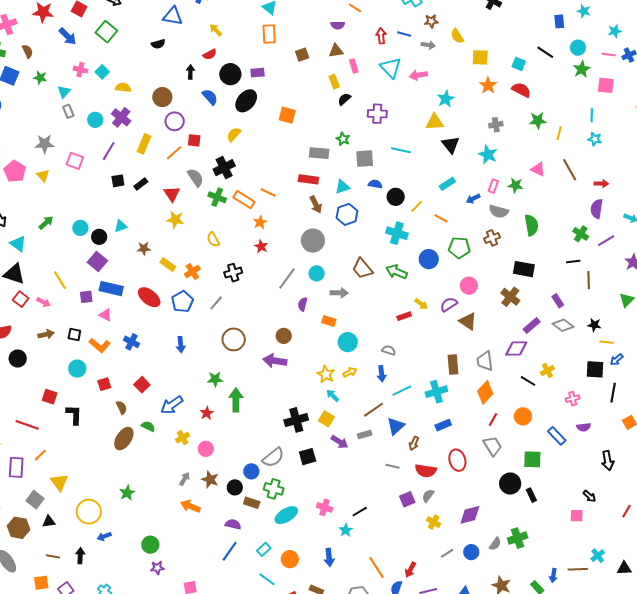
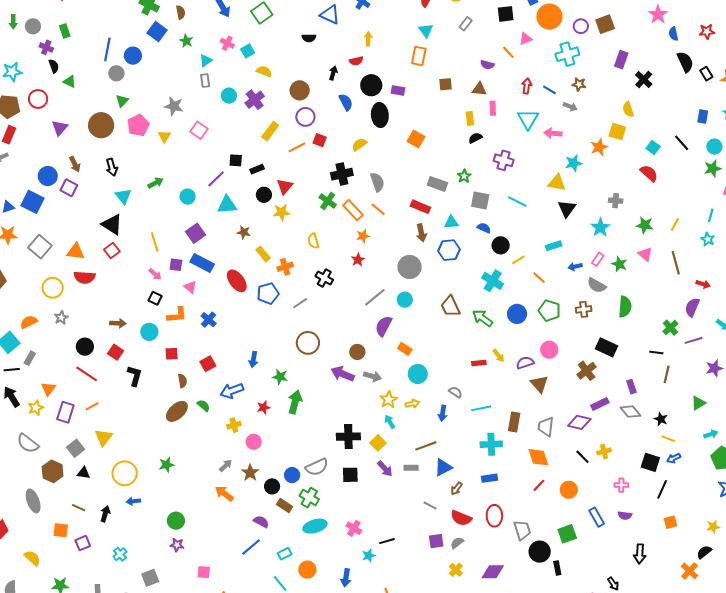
yellow arrow: (216, 30) -> (368, 39), turned 32
yellow semicircle: (457, 36) -> (628, 109), moved
orange star: (488, 85) -> (599, 147), moved
black ellipse: (246, 101) -> (380, 115), turned -60
green star: (538, 121) -> (645, 225), moved
purple line: (109, 151) -> (216, 179), moved
gray semicircle: (195, 178) -> (377, 182), moved
yellow star: (175, 220) -> (282, 212), turned -30
cyan triangle: (121, 226) -> (227, 205), size x1.5
black circle: (99, 237) -> (264, 195), moved
black cross: (233, 273) -> (324, 278), turned 30
gray arrow: (339, 293) -> (372, 376), moved
pink arrow: (43, 302) -> (155, 274), moved
purple semicircle: (303, 304) -> (384, 326), size x1.5
brown arrow: (46, 334) -> (118, 323), moved
orange L-shape: (100, 345) -> (177, 315), turned -60
blue arrow: (181, 345) -> (253, 359), moved
black circle: (18, 359) -> (85, 347), moved
cyan line: (402, 391) -> (481, 408), moved
orange diamond: (485, 392) -> (538, 457), turned -75
gray trapezoid: (492, 446) -> (522, 530), moved
green square: (532, 459) -> (567, 534), turned -36

